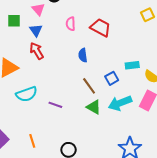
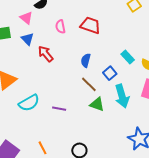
red arrow: (37, 51) -> (46, 54), moved
blue semicircle: (83, 55) -> (86, 60), moved, turned 32
cyan rectangle: (132, 65) -> (128, 57), turned 64
cyan arrow: (120, 103) -> (122, 96), turned -75

